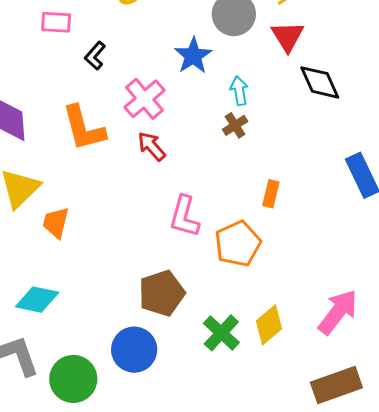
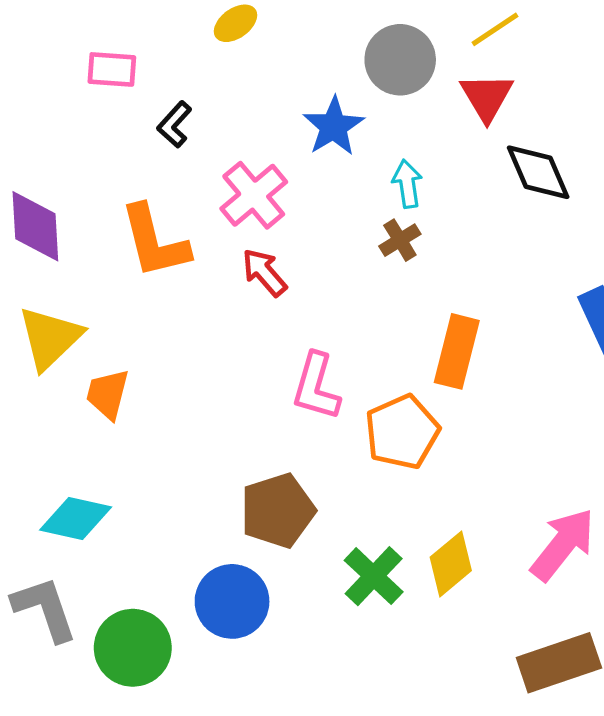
orange rectangle: (271, 194) -> (457, 351), size x1.6

